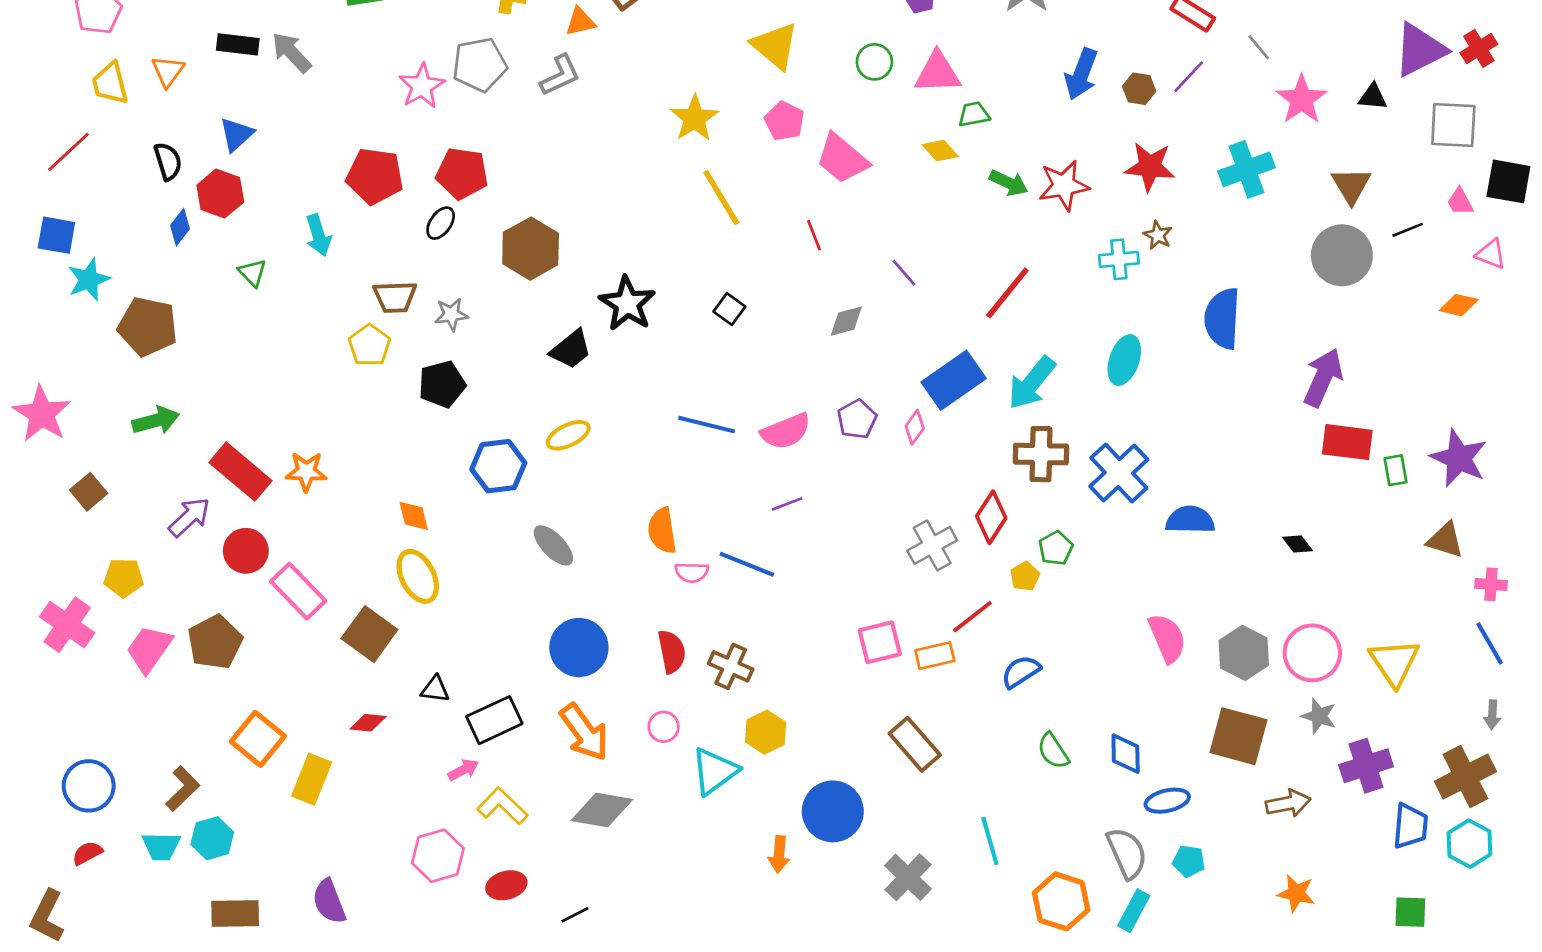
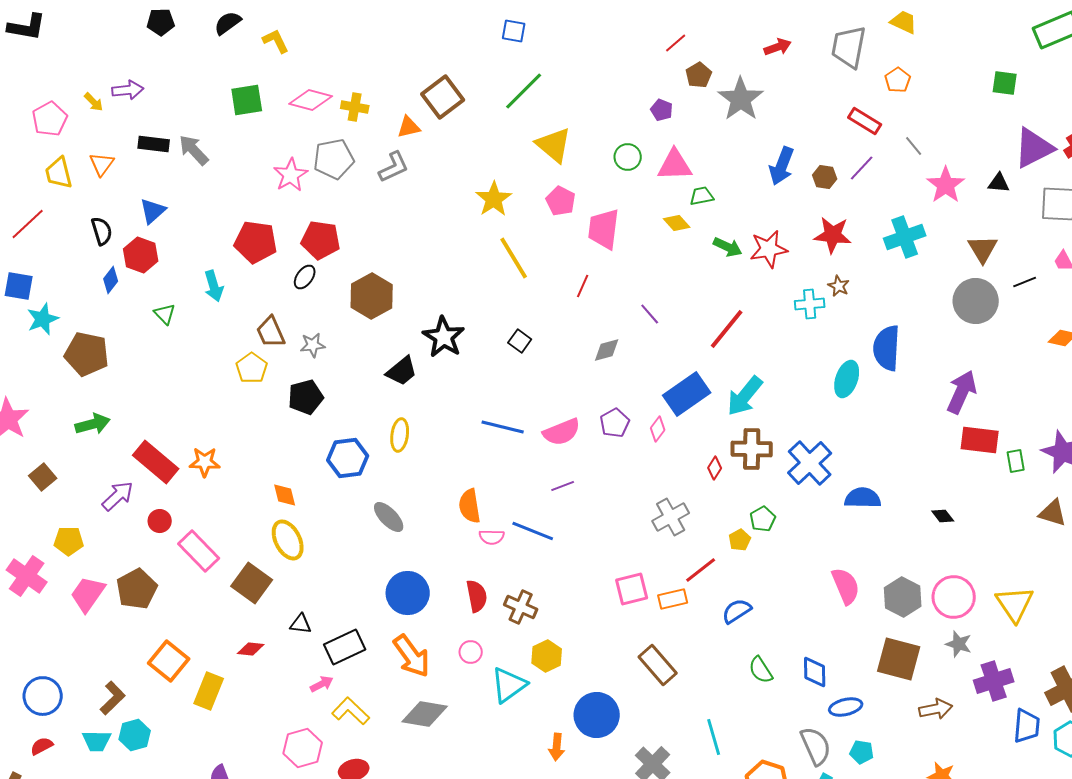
pink trapezoid: (842, 159) -> (604, 229), turned 57
red line: (814, 235) -> (583, 286), turned 45
brown trapezoid: (395, 297) -> (271, 332), turned 68
cyan ellipse: (1124, 360) -> (847, 379), moved
yellow ellipse: (568, 435) -> (400, 435), turned -56
red diamond: (991, 517) -> (715, 468), moved, size x0.6
red circle: (246, 551) -> (160, 521), size x0.7

